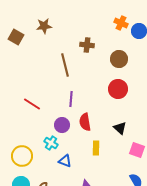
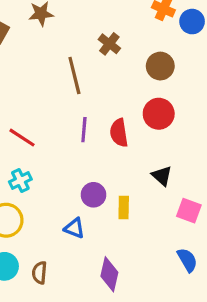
brown cross: (87, 45) -> (109, 44), turned 32
red semicircle: (85, 122) -> (119, 133), moved
purple circle: (62, 125) -> (93, 195), moved
cyan cross: (51, 143) -> (20, 180), moved, turned 32

